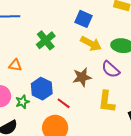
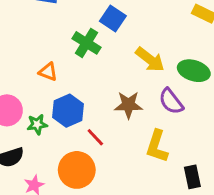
blue square: (84, 19) -> (113, 18), moved
green cross: (46, 40) -> (87, 43), turned -30
orange triangle: (15, 65) -> (48, 72), moved

